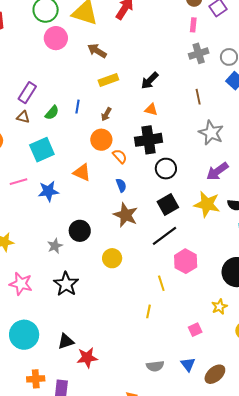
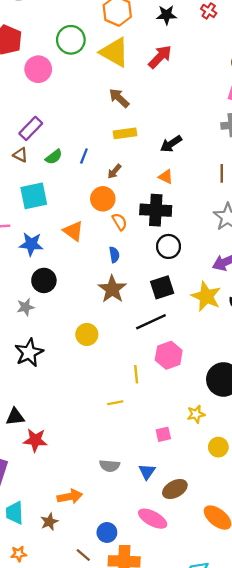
pink circle: (56, 38) -> (38, 69), moved
black circle: (80, 231) -> (44, 280), moved
yellow line: (149, 311) -> (115, 403), turned 56

